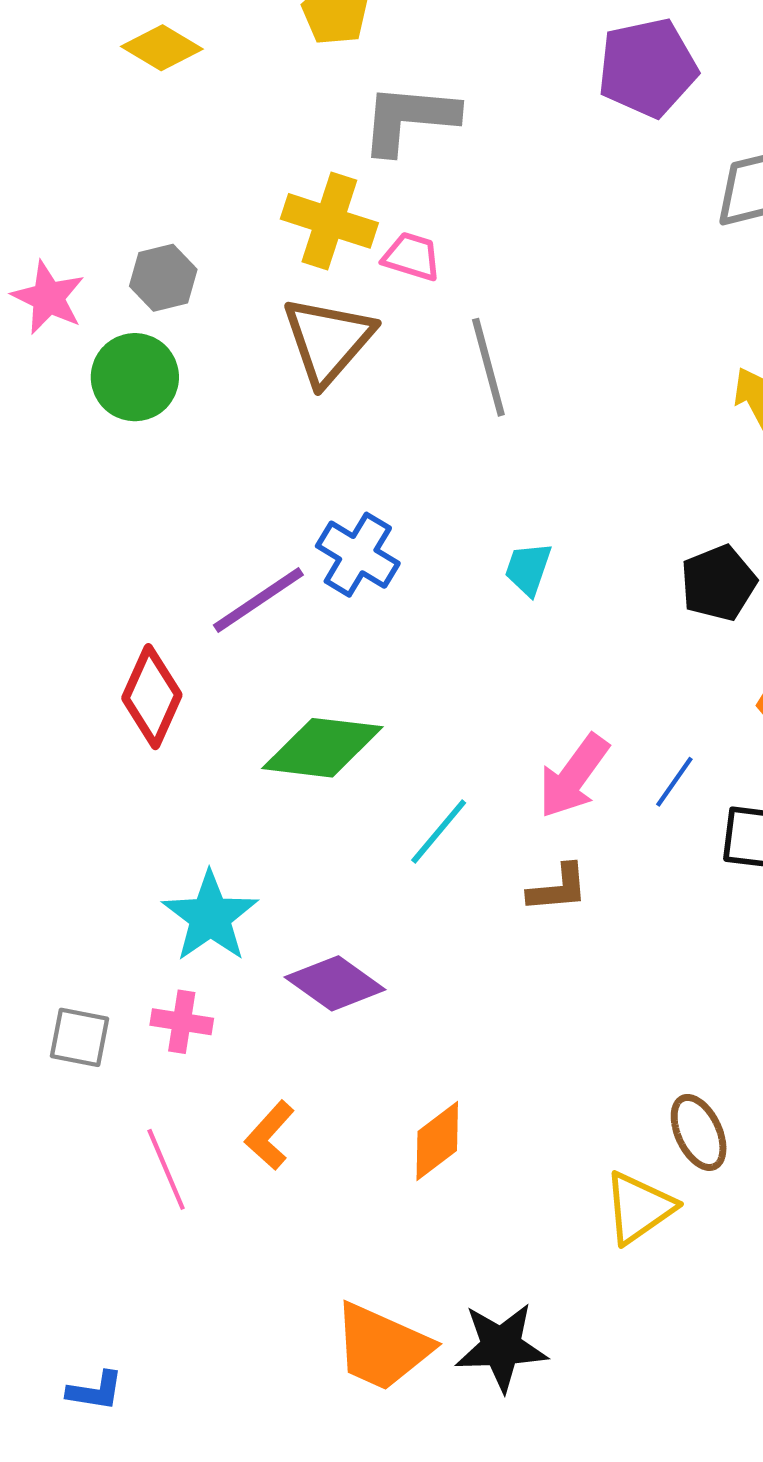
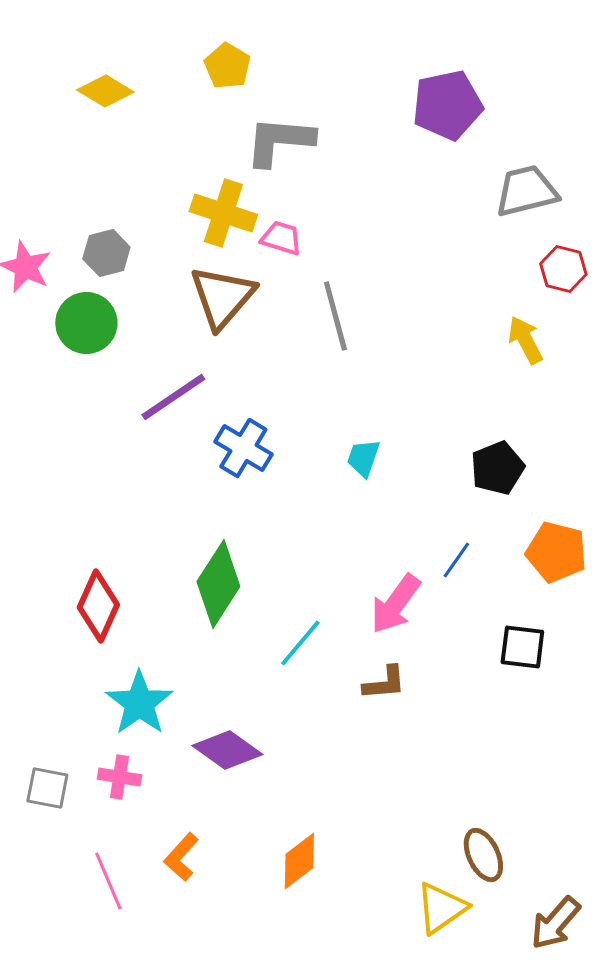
purple line: (258, 600) -> (173, 397), moved
red diamond: (152, 697) -> (98, 606), moved
green diamond: (322, 748) -> (218, 584), turned -64
blue line: (674, 782) -> (456, 560), moved

